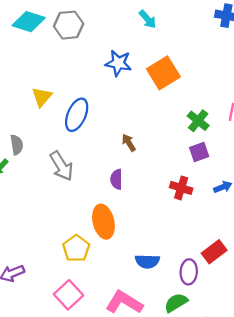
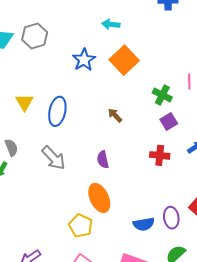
cyan arrow: (148, 19) -> (111, 24), moved, turned 150
blue star: (118, 63) -> (84, 60), turned -30
brown arrow: (129, 143) -> (115, 115), moved
purple ellipse: (189, 272) -> (171, 218), moved

